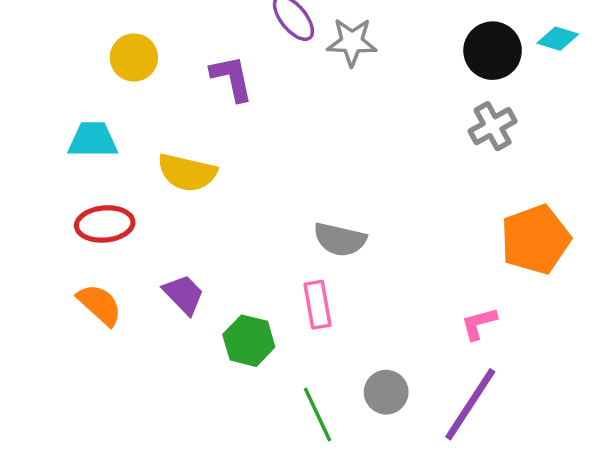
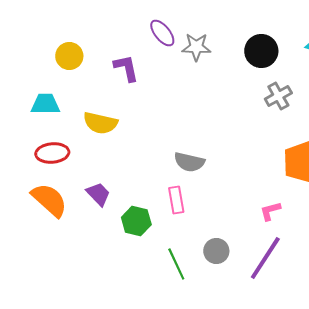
black circle: (493, 51) -> (261, 51), moved
orange semicircle: (100, 305) -> (49, 200), size x1.4

